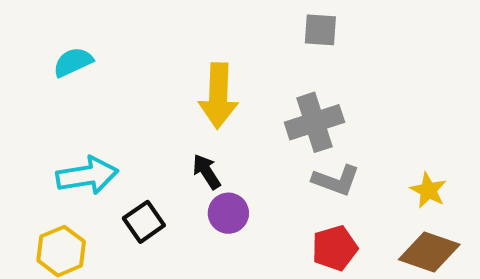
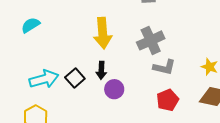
black arrow: (207, 172) -> (101, 70), turned -138
black square: (144, 222) -> (75, 78), moved

